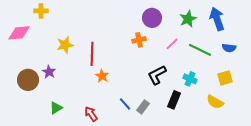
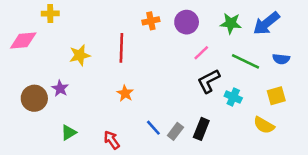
green star: (188, 19) -> (231, 23), turned 30
blue arrow: (217, 19) -> (266, 23), turned -110
orange cross: (139, 40) -> (151, 21), moved
pink line: (172, 44) -> (201, 53), moved
red line: (92, 54) -> (121, 48), moved
black L-shape: (157, 75) -> (209, 81), moved
black rectangle: (174, 100) -> (201, 129), moved

